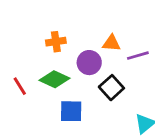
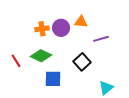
orange triangle: (111, 43) -> (81, 22), moved
purple circle: (89, 63) -> (61, 28), moved

